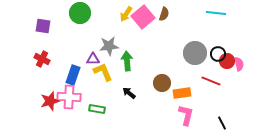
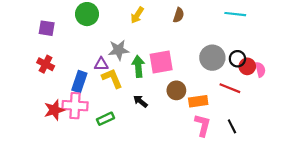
pink square: (143, 17) -> (161, 62), moved, turned 30
green rectangle: (97, 109) -> (106, 119), turned -35
black line: (222, 123) -> (232, 126), moved

